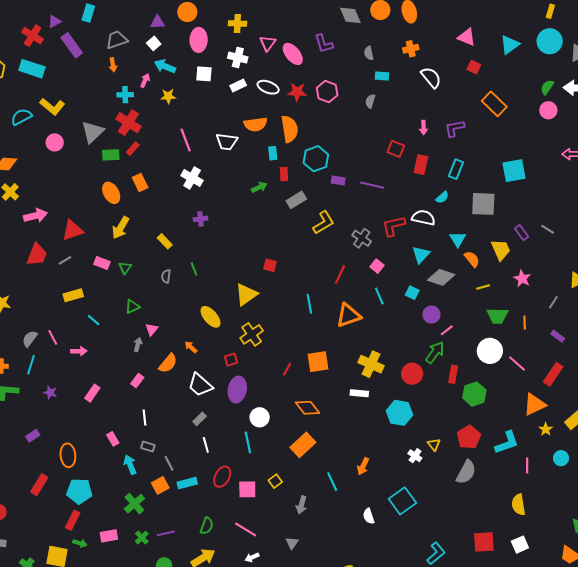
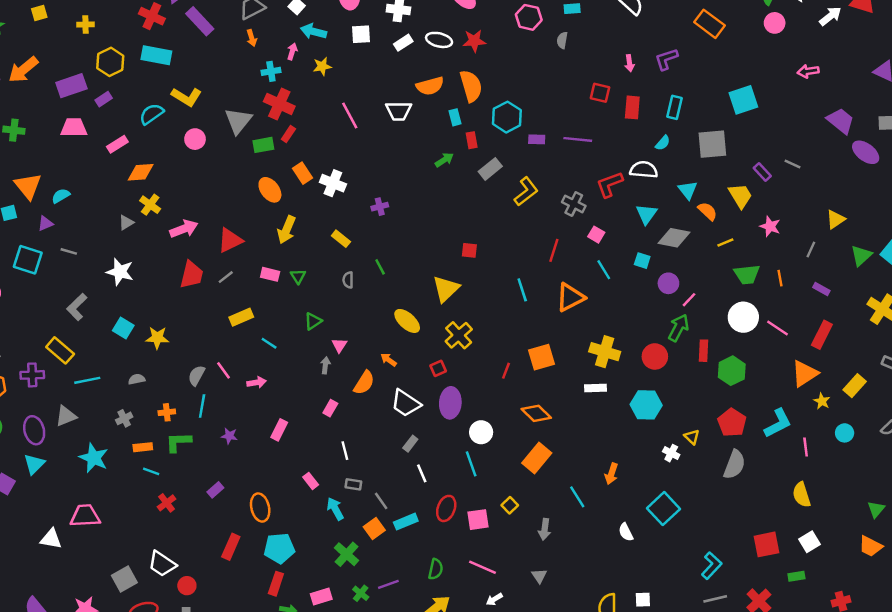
pink hexagon: (327, 92) -> (529, 17), moved
white cross: (192, 178) -> (333, 183), moved

